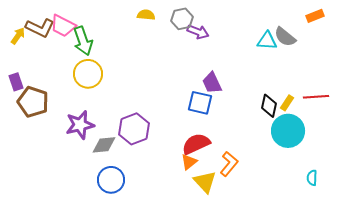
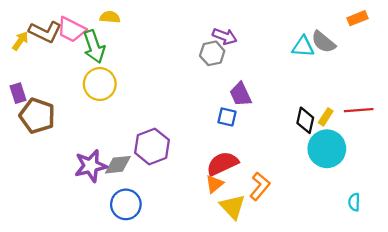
yellow semicircle: (146, 15) -> (110, 17), moved
gray hexagon: (182, 19) -> (212, 53), moved
blue square: (200, 103) -> (227, 117), size x0.7
purple star: (80, 125) -> (91, 166), moved

